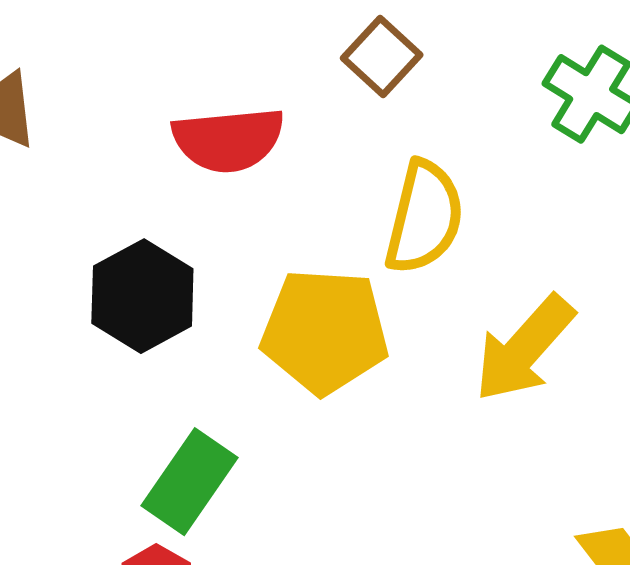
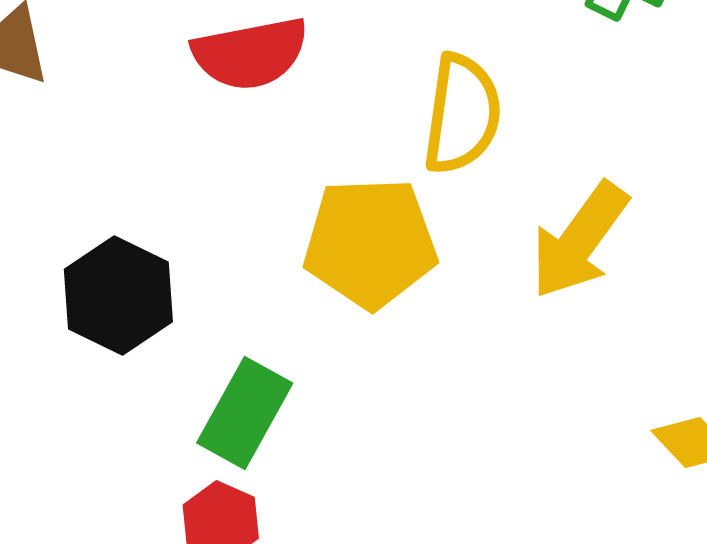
black hexagon: (142, 296) -> (118, 295), moved

